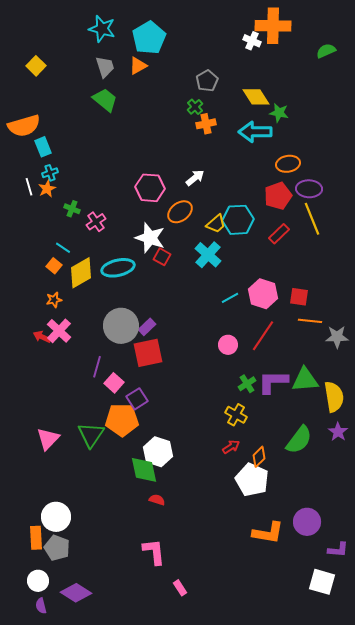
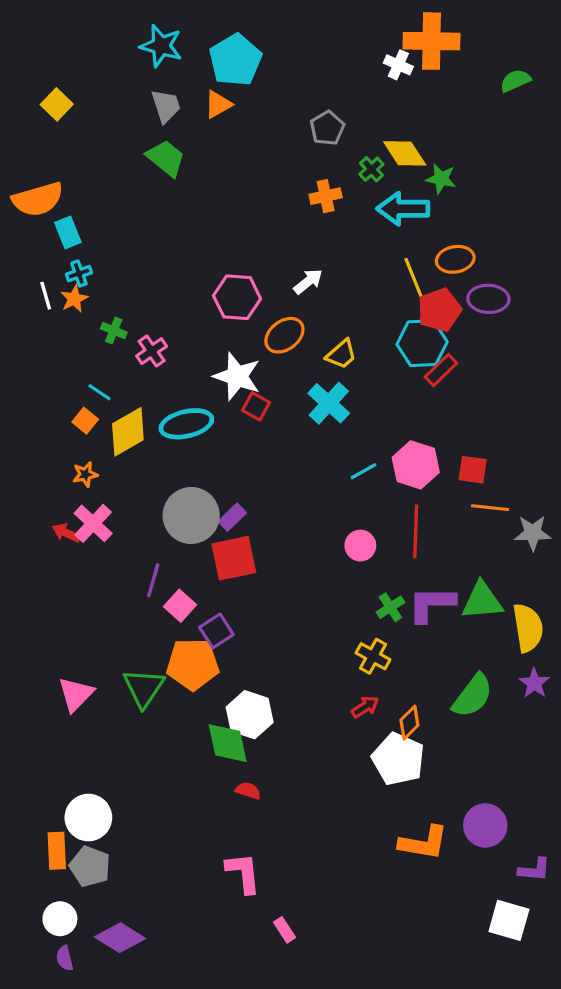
green cross: (195, 107) -> (371, 169), moved
yellow line: (312, 219) -> (416, 283), moved
cyan hexagon: (238, 220) -> (422, 343), moved
red line: (263, 336) -> (416, 531), turned -32

